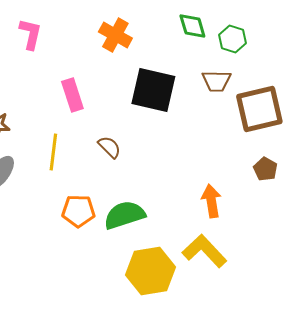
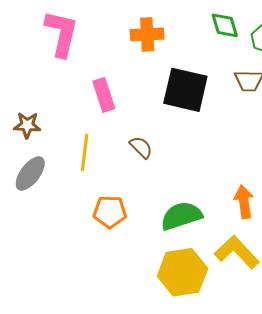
pink L-shape: (30, 34) -> (61, 33), size x1.5
orange cross: (115, 35) -> (147, 34), turned -32
green semicircle: (124, 215) -> (181, 216), moved

